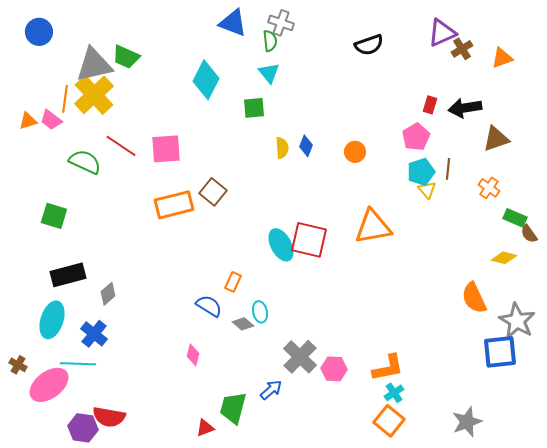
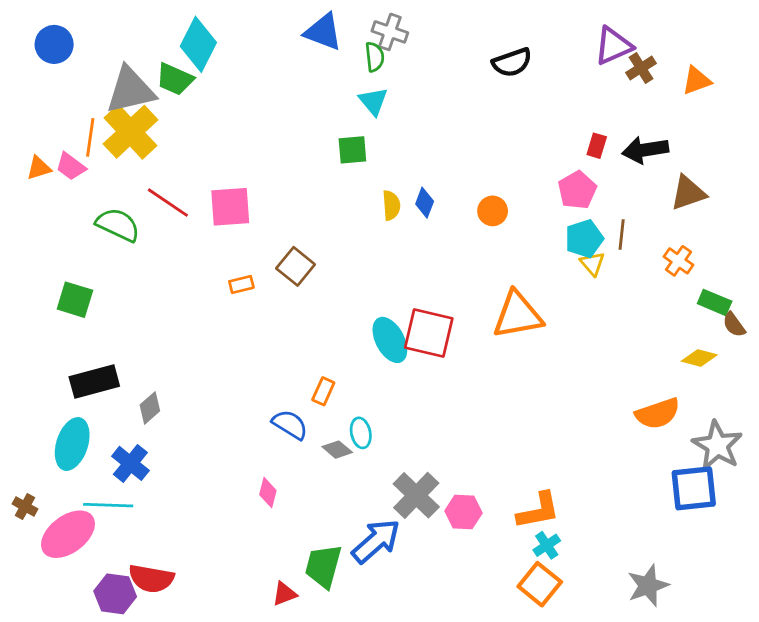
cyan diamond: (206, 80) -> (198, 44), moved
orange rectangle: (174, 205) -> (241, 284), size x0.5
orange semicircle: (474, 298) -> (658, 413), turned -84
blue arrow: (271, 390) -> (376, 541), size x1.6

